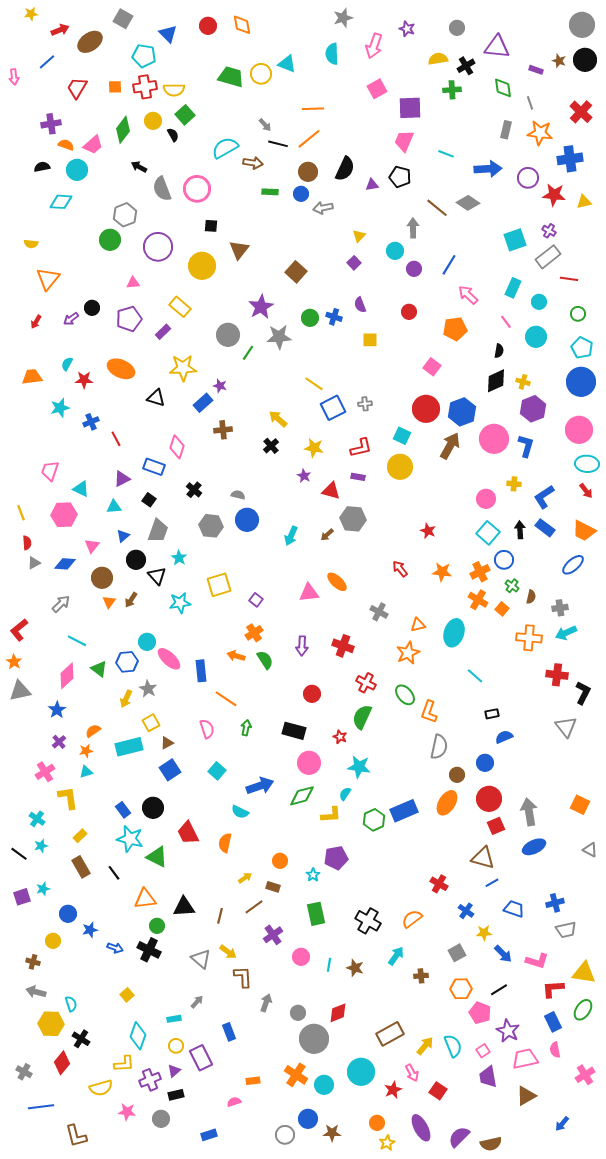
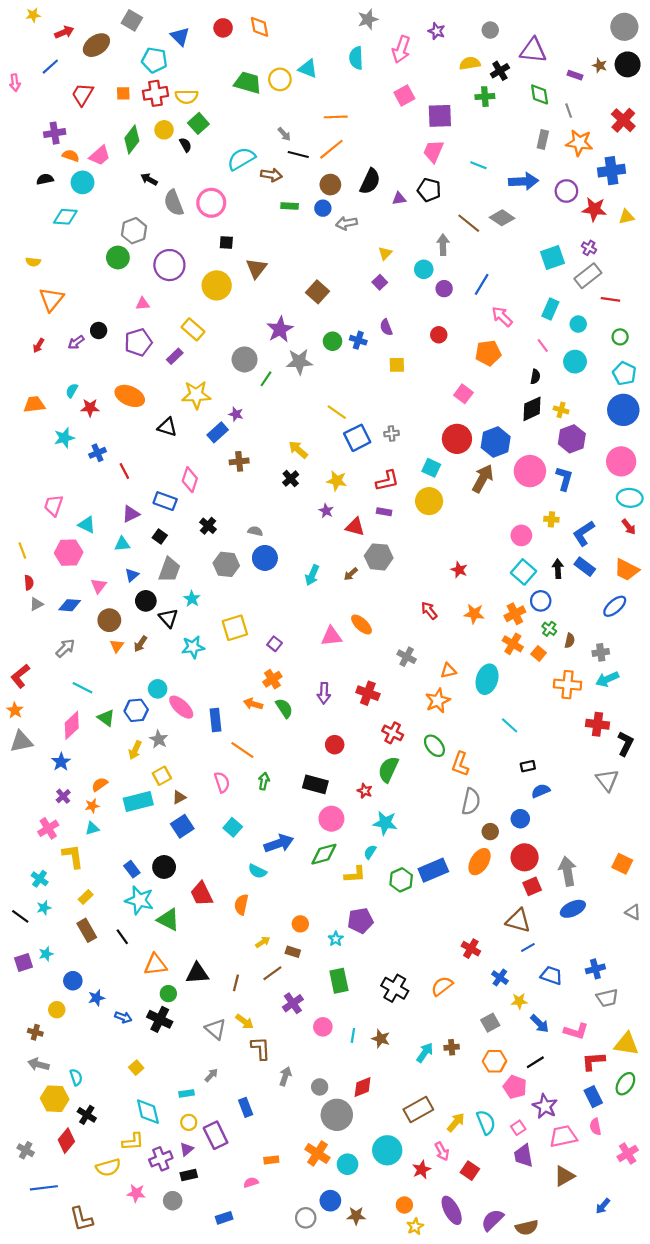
cyan arrow: (396, 956) -> (425, 1053), moved
cyan diamond: (138, 1036) -> (148, 1112), turned -32

